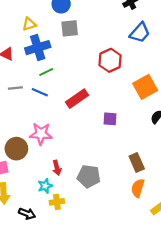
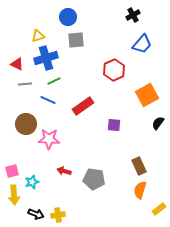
gray line: (15, 88) -> (25, 84), moved
brown circle: (16, 149) -> (26, 124), moved
red arrow: (57, 168) -> (64, 171), turned 120
cyan star: (45, 186) -> (32, 182), moved
yellow cross: (57, 202) -> (58, 215), moved

